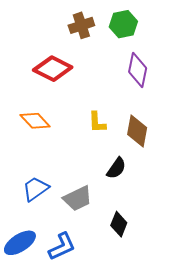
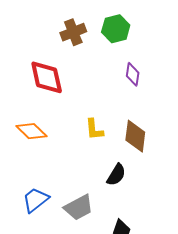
red diamond: (53, 69) -> (47, 77), turned 54
purple diamond: (138, 70) -> (133, 74), size x0.7

